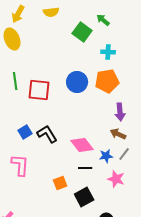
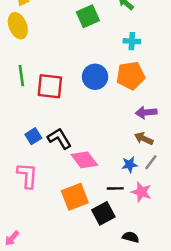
green square: (82, 32) -> (88, 16), moved, turned 30
purple arrow: (120, 112) -> (146, 112), turned 90
pink diamond: (82, 145) -> (84, 160), moved
black line: (85, 168) -> (115, 188), moved
orange square: (60, 183) -> (75, 197), size x1.6

